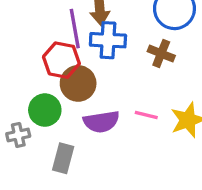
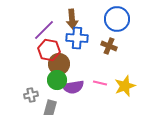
purple line: (75, 29) -> (44, 30), moved, turned 55
green circle: (45, 110) -> (57, 80), moved
gray cross: (18, 135) -> (31, 95), moved

